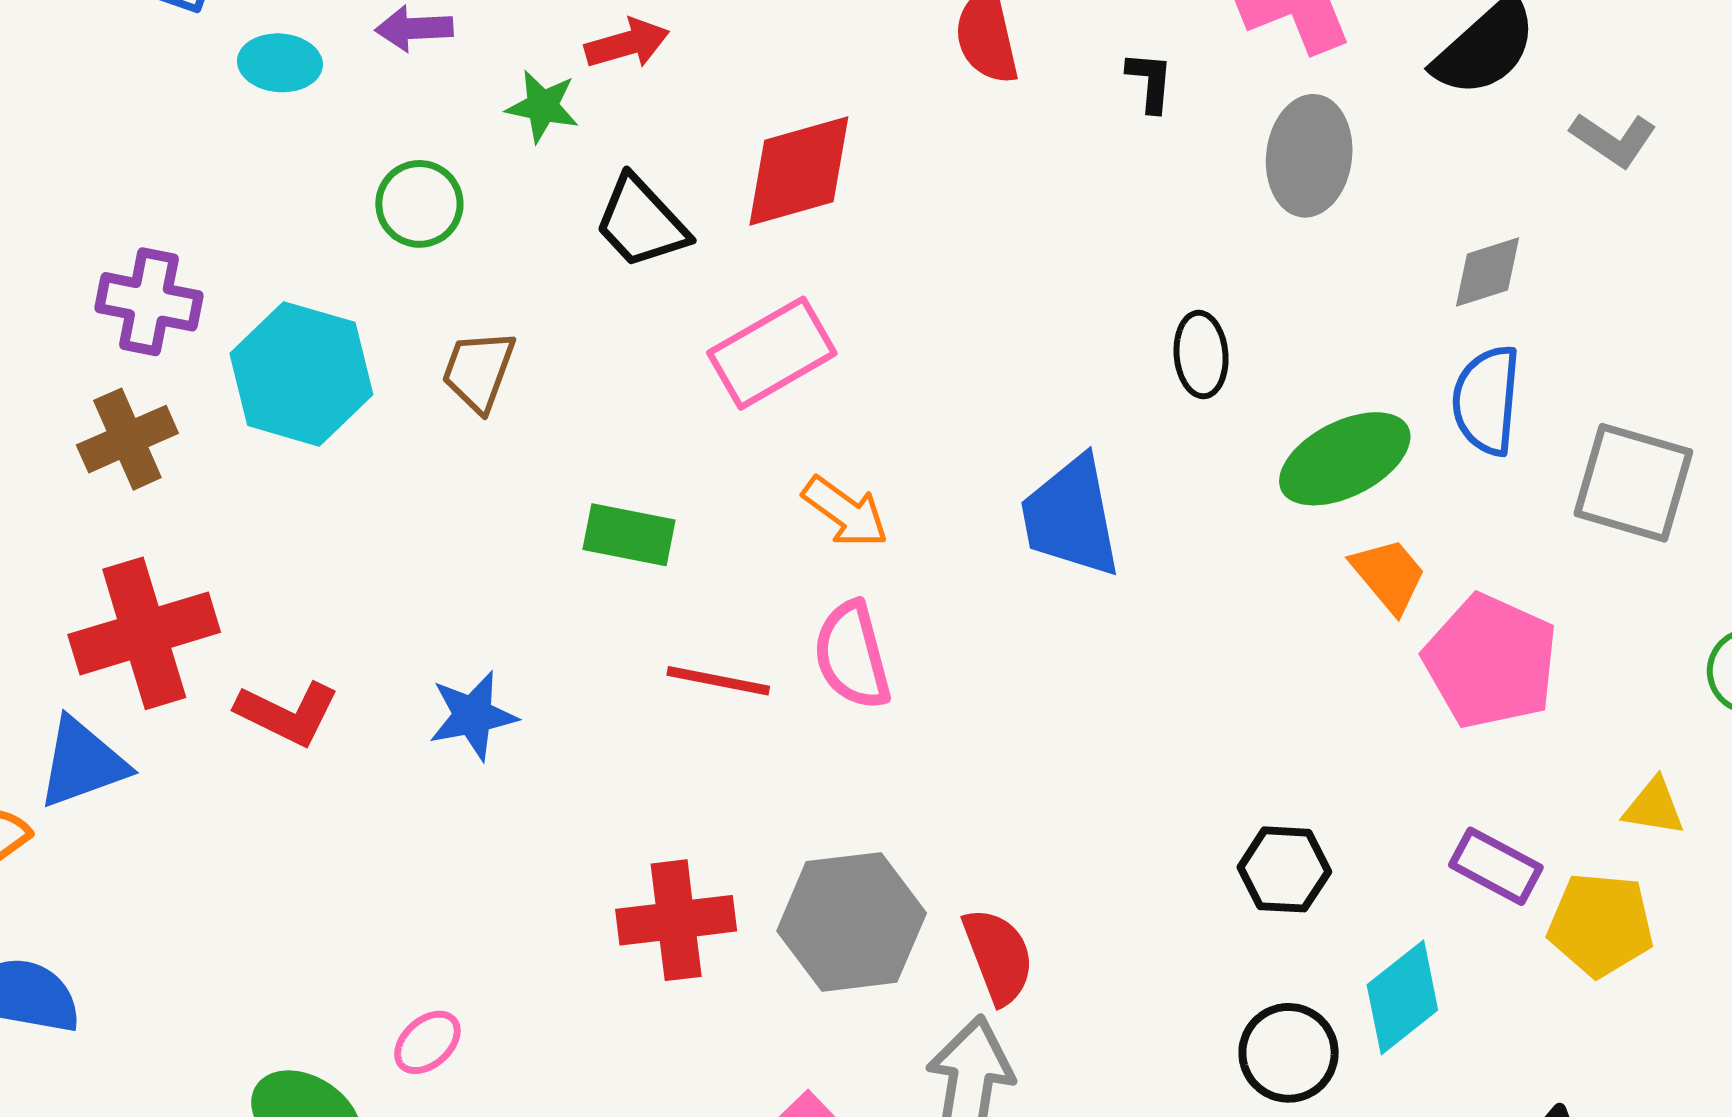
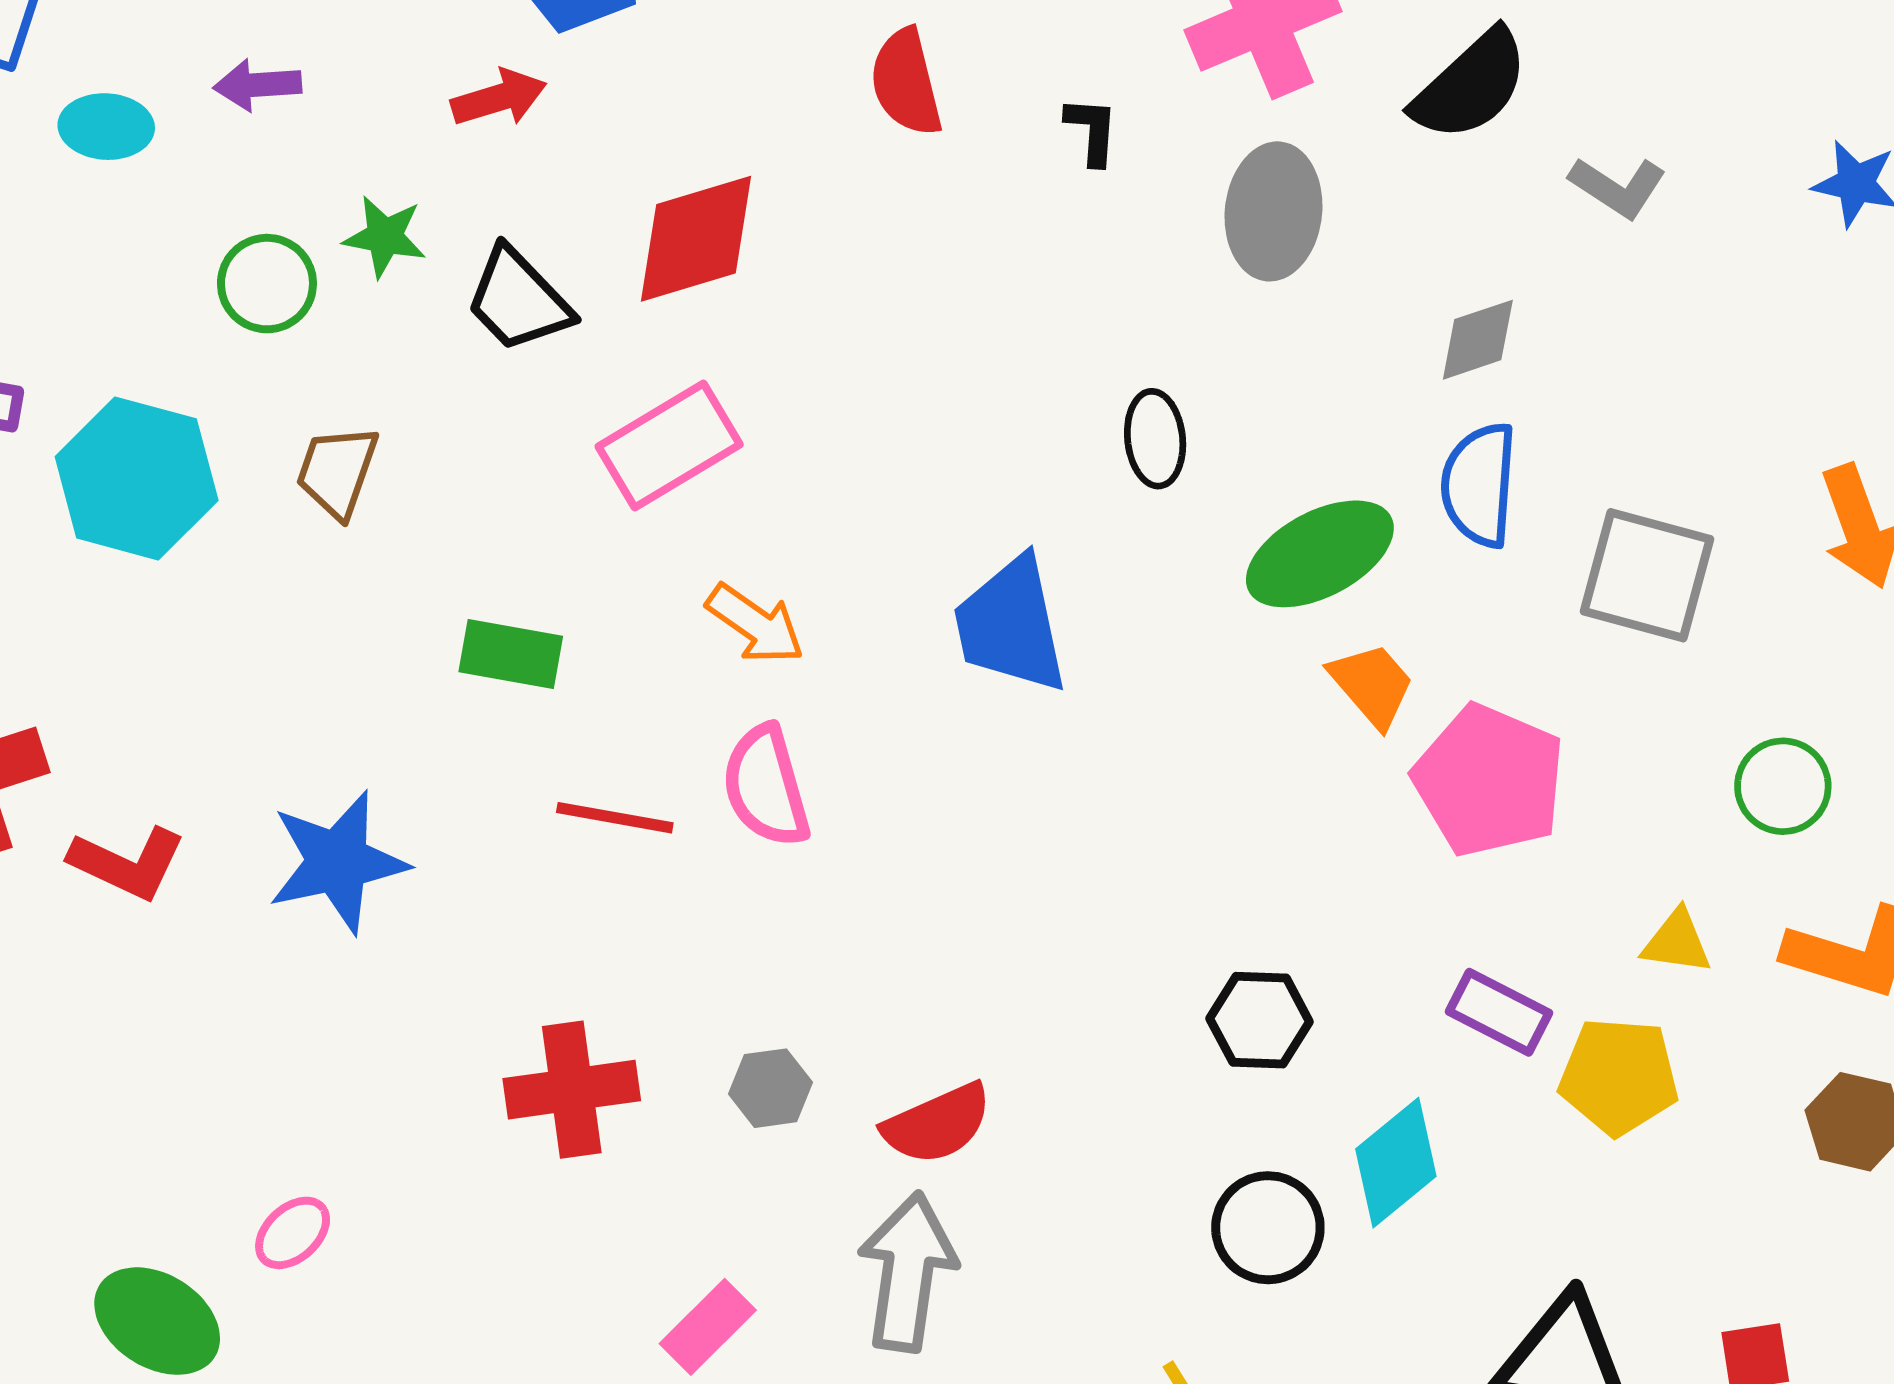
green star: (542, 106) -> (385, 237), moved
blue star: (473, 716) -> (338, 862), size x1.4
gray hexagon: (852, 922) -> (771, 1088), size x0.5
red semicircle: (998, 956) -> (937, 1124), turned 88

